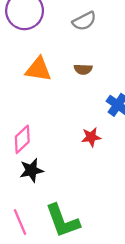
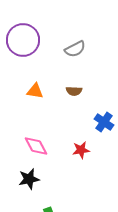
orange triangle: (38, 69) -> (35, 91), size x0.7
pink diamond: (22, 139) -> (36, 146), moved, turned -75

